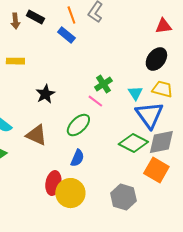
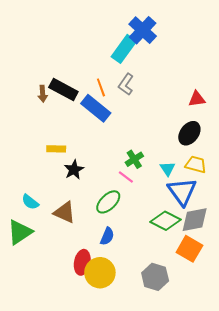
black rectangle: (35, 17) -> (63, 90), size x1.5
blue rectangle: (66, 35) -> (96, 108), size x1.6
yellow rectangle: (15, 61) -> (56, 149), moved

